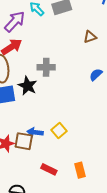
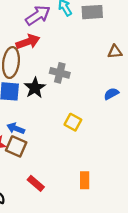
yellow square: (59, 131) -> (73, 122), moved, turned -35
blue arrow: (35, 132) -> (16, 128), moved
orange rectangle: (80, 170) -> (85, 180), moved

